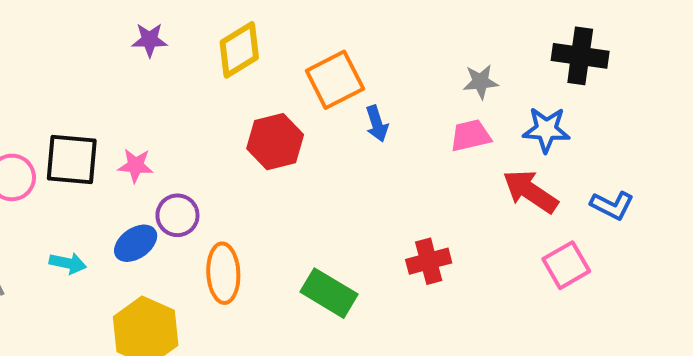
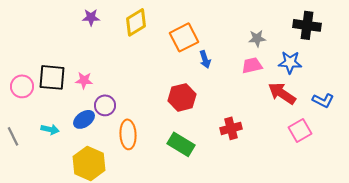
red hexagon: (275, 142) -> (182, 97), moved

